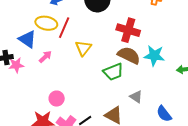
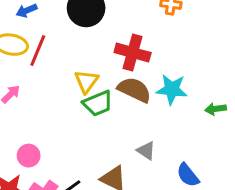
yellow triangle: (83, 48) -> (86, 81), moved
green trapezoid: (113, 72) -> (98, 103), moved

